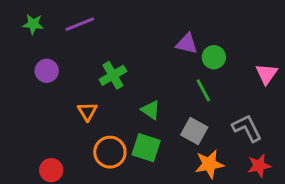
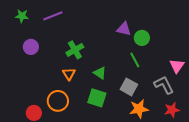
pink triangle: (267, 74) -> (177, 66), moved
orange triangle: (87, 111) -> (69, 74), moved
orange circle: (110, 152) -> (58, 101), moved

